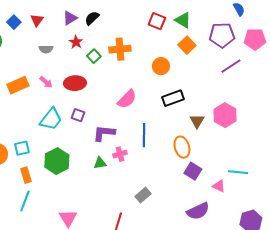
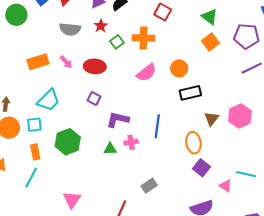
red square: (157, 21) -> (163, 12), moved
gray semicircle: (46, 49) -> (70, 29), size x1.5
orange circle: (161, 66) -> (179, 68), moved
pink semicircle: (127, 99) -> (146, 73), moved
cyan trapezoid: (51, 119) -> (48, 100), moved

